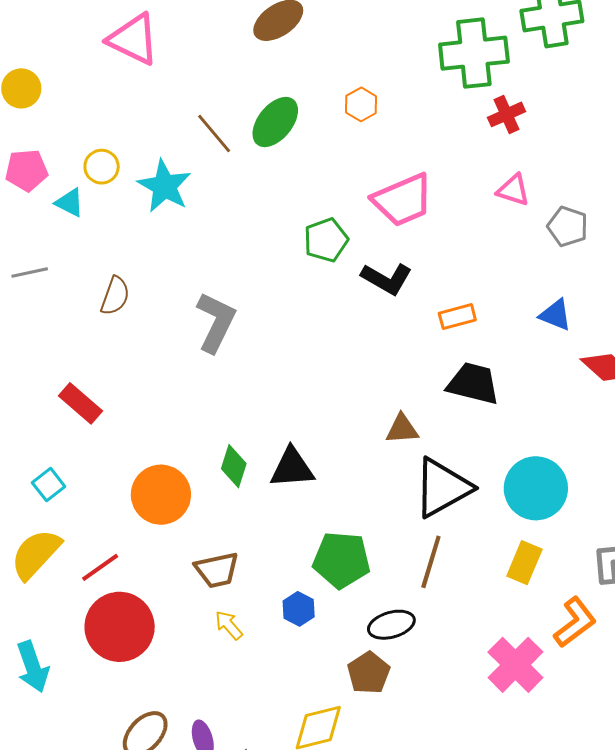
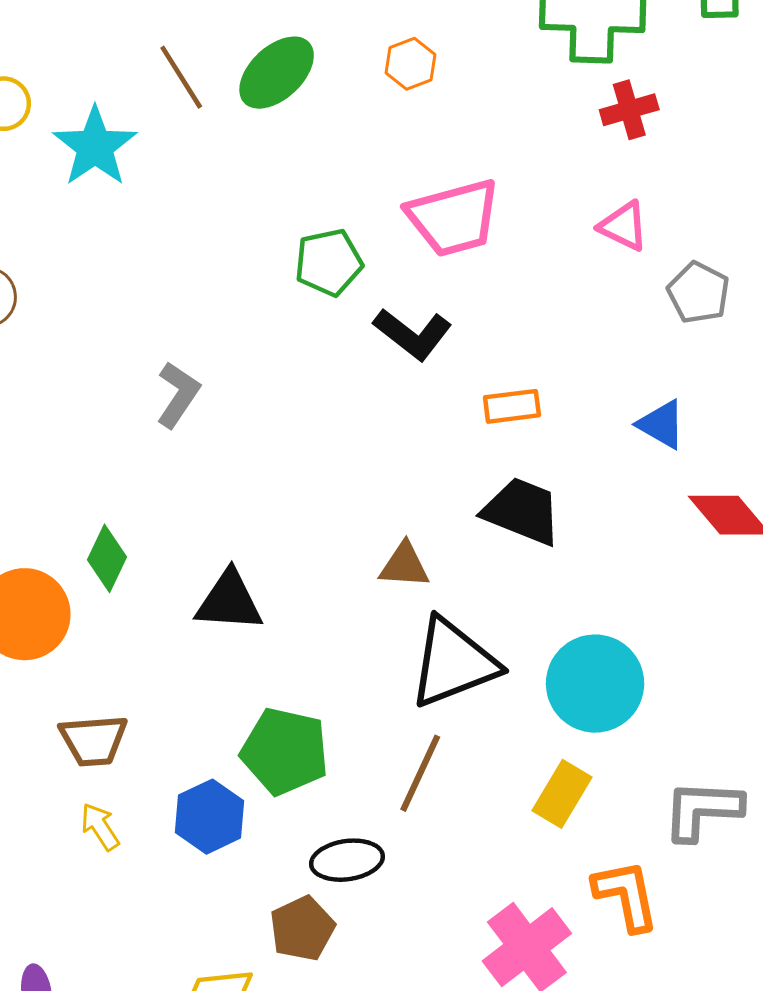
gray L-shape: (216, 322) -> (178, 395), moved, size x0.7
green diamond: (234, 466) -> (107, 558), moved
blue hexagon: (299, 609) -> (209, 817), size x1.4
orange L-shape: (575, 622) -> (626, 895), turned -72

